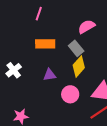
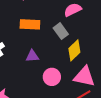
yellow diamond: (79, 66) -> (74, 50), moved

